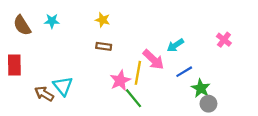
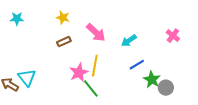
brown rectangle: (104, 46) -> (64, 42), turned -32
pink arrow: (153, 60) -> (96, 33), moved
gray circle: (208, 104) -> (166, 88), moved

